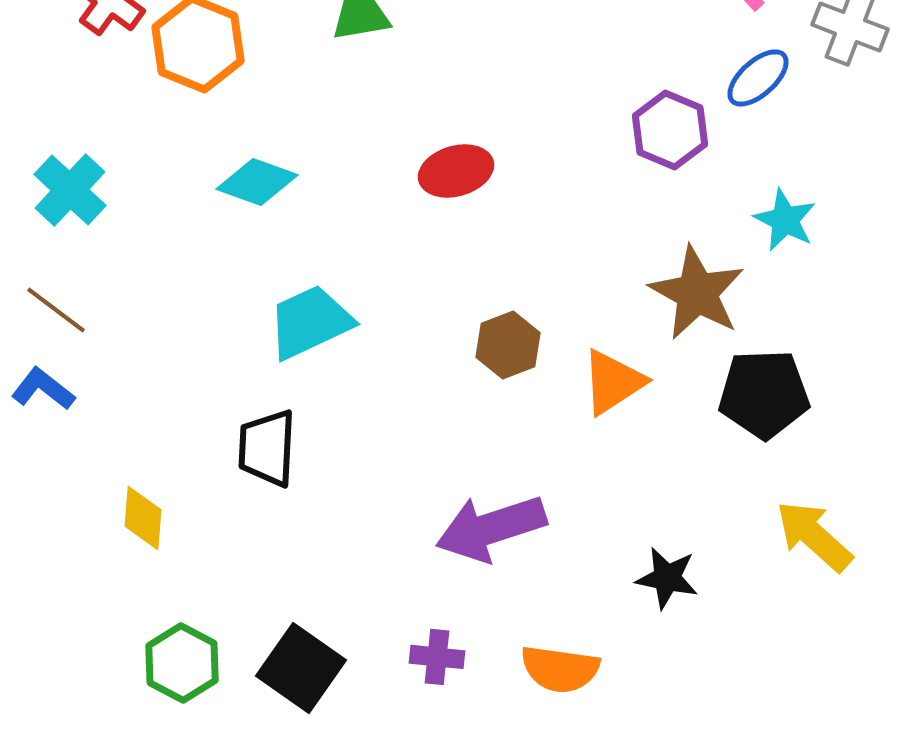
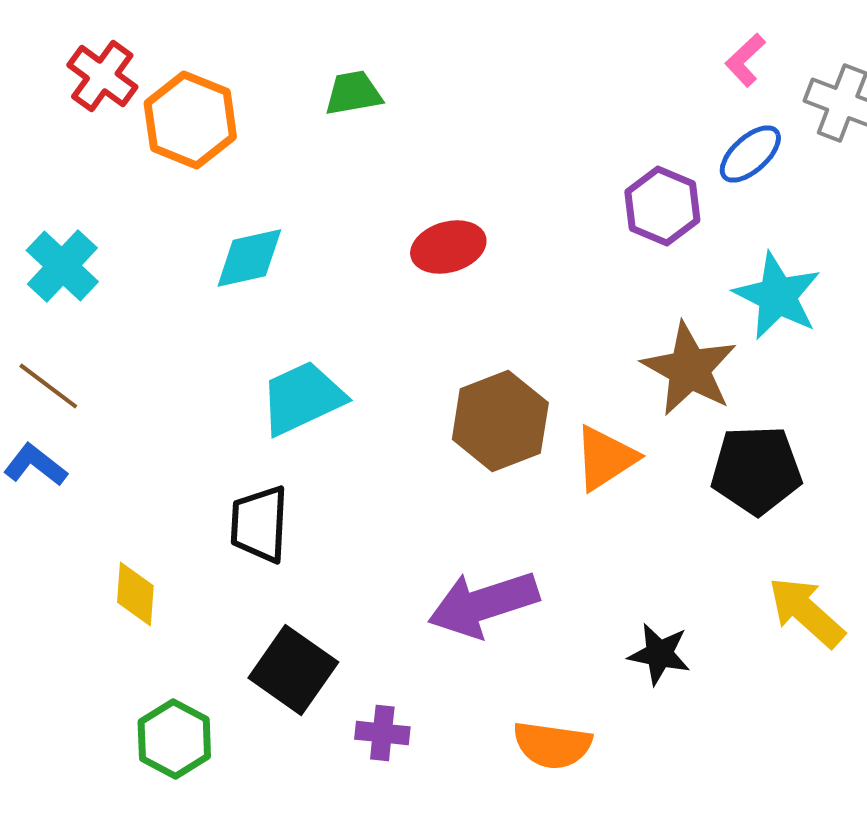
cyan diamond: (257, 182) -> (249, 258), turned -32
cyan star: (785, 220) -> (777, 296), size x1.4
brown hexagon: (508, 345) -> (500, 421), size x1.5
purple cross: (437, 657) -> (382, 733), moved
black square: (301, 668) -> (293, 670), moved

